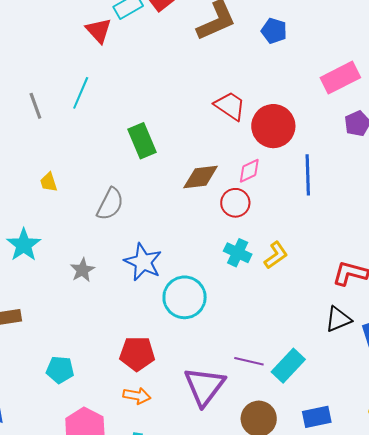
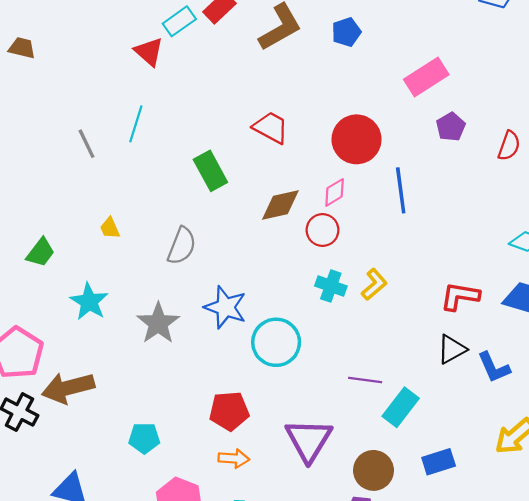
blue pentagon: (274, 31) -> (346, 32), turned -30
red trapezoid: (230, 106) -> (271, 127), moved
gray star: (82, 270) -> (158, 323), size x1.5
purple line: (249, 361) -> (365, 380), moved

